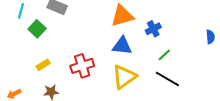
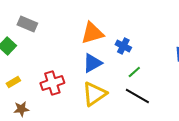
blue cross: (153, 29) -> (123, 46), turned -35
blue triangle: (122, 46) -> (92, 63), turned -35

